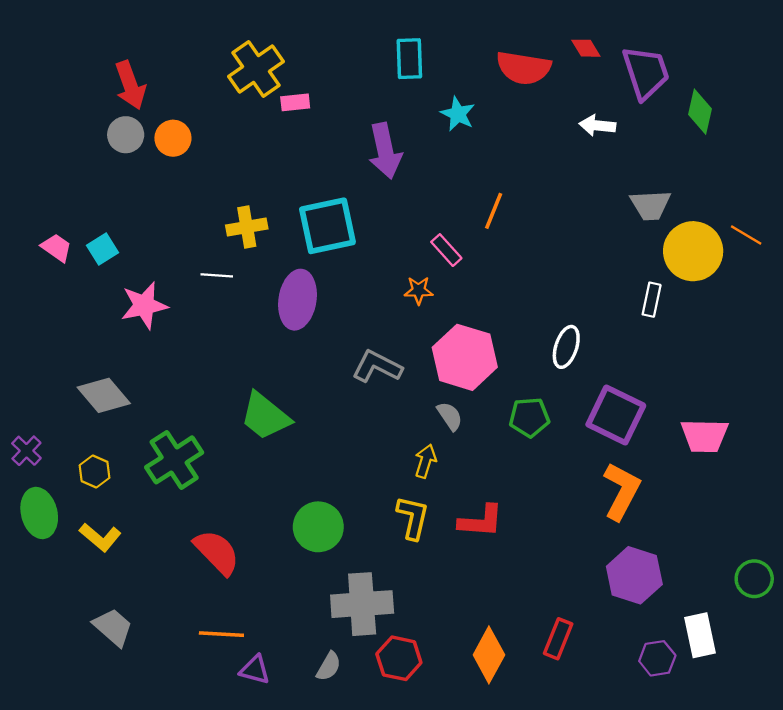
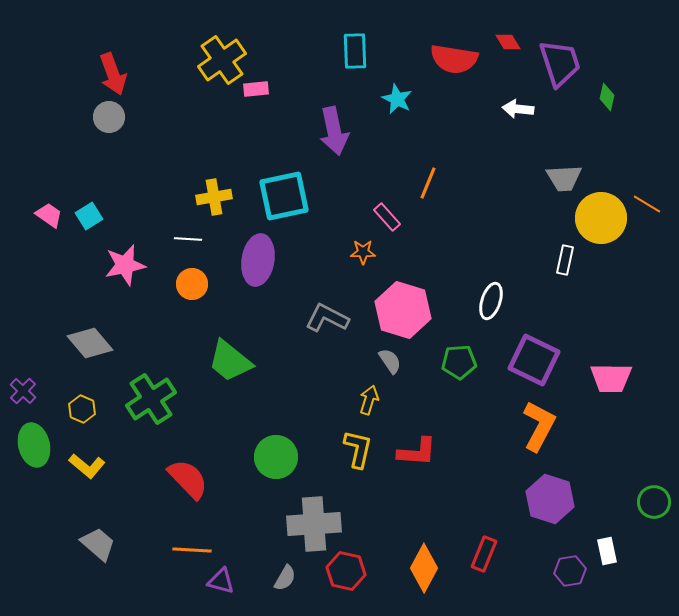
green diamond: (700, 112) -> (607, 97), size x0.7
orange circle: (173, 138) -> (192, 284), moved
white rectangle: (700, 635) -> (607, 551), size x0.7

